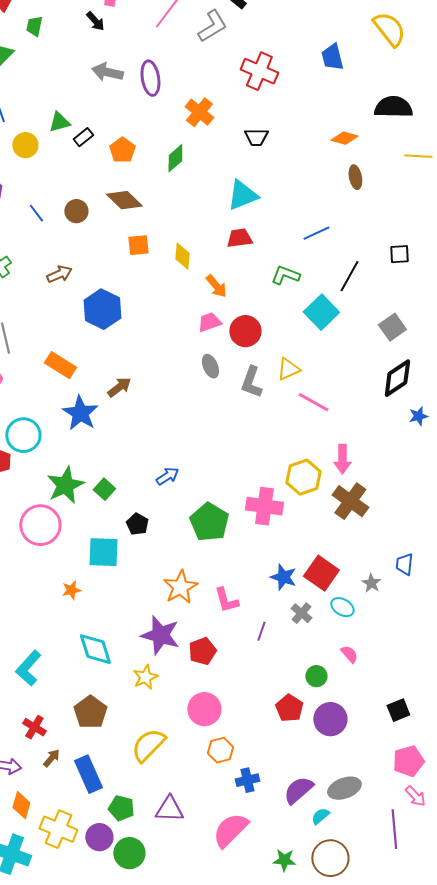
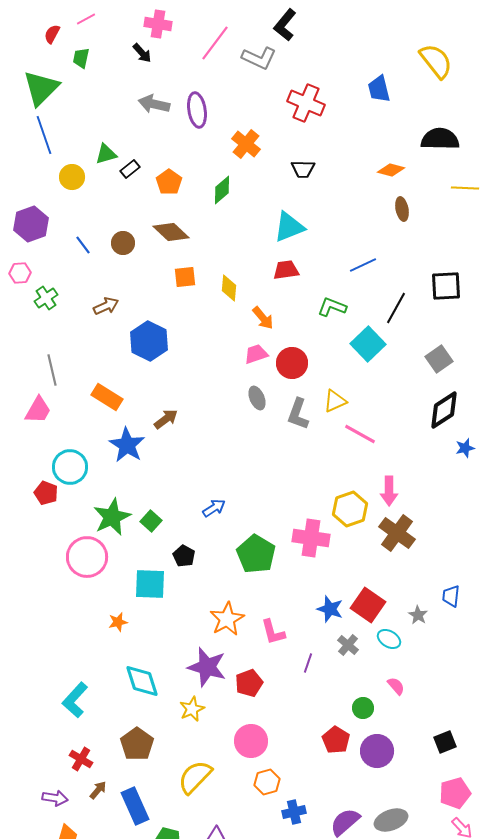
gray L-shape: (212, 26) -> (259, 58), turned 56
black square: (399, 254) -> (446, 286), size x1.5

